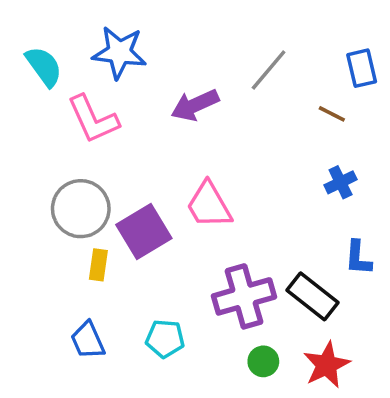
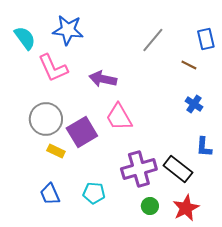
purple arrow: (195, 105) -> (103, 79), moved, turned 36
blue cross: (341, 182) -> (194, 104), turned -30
yellow rectangle: (98, 265) -> (56, 151), turned -72

